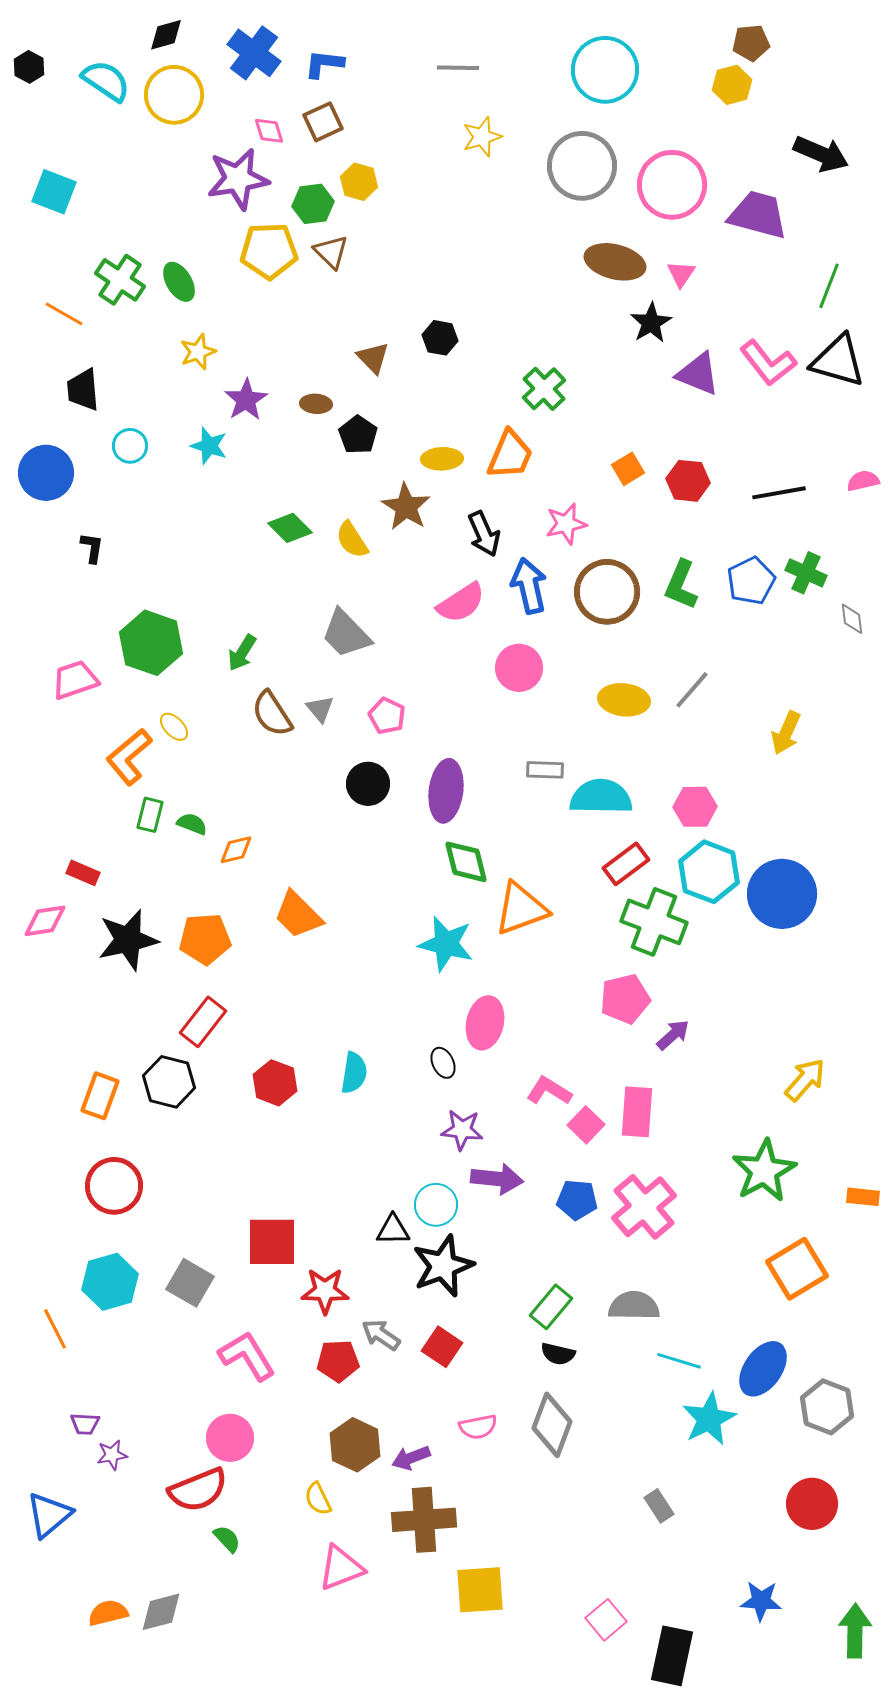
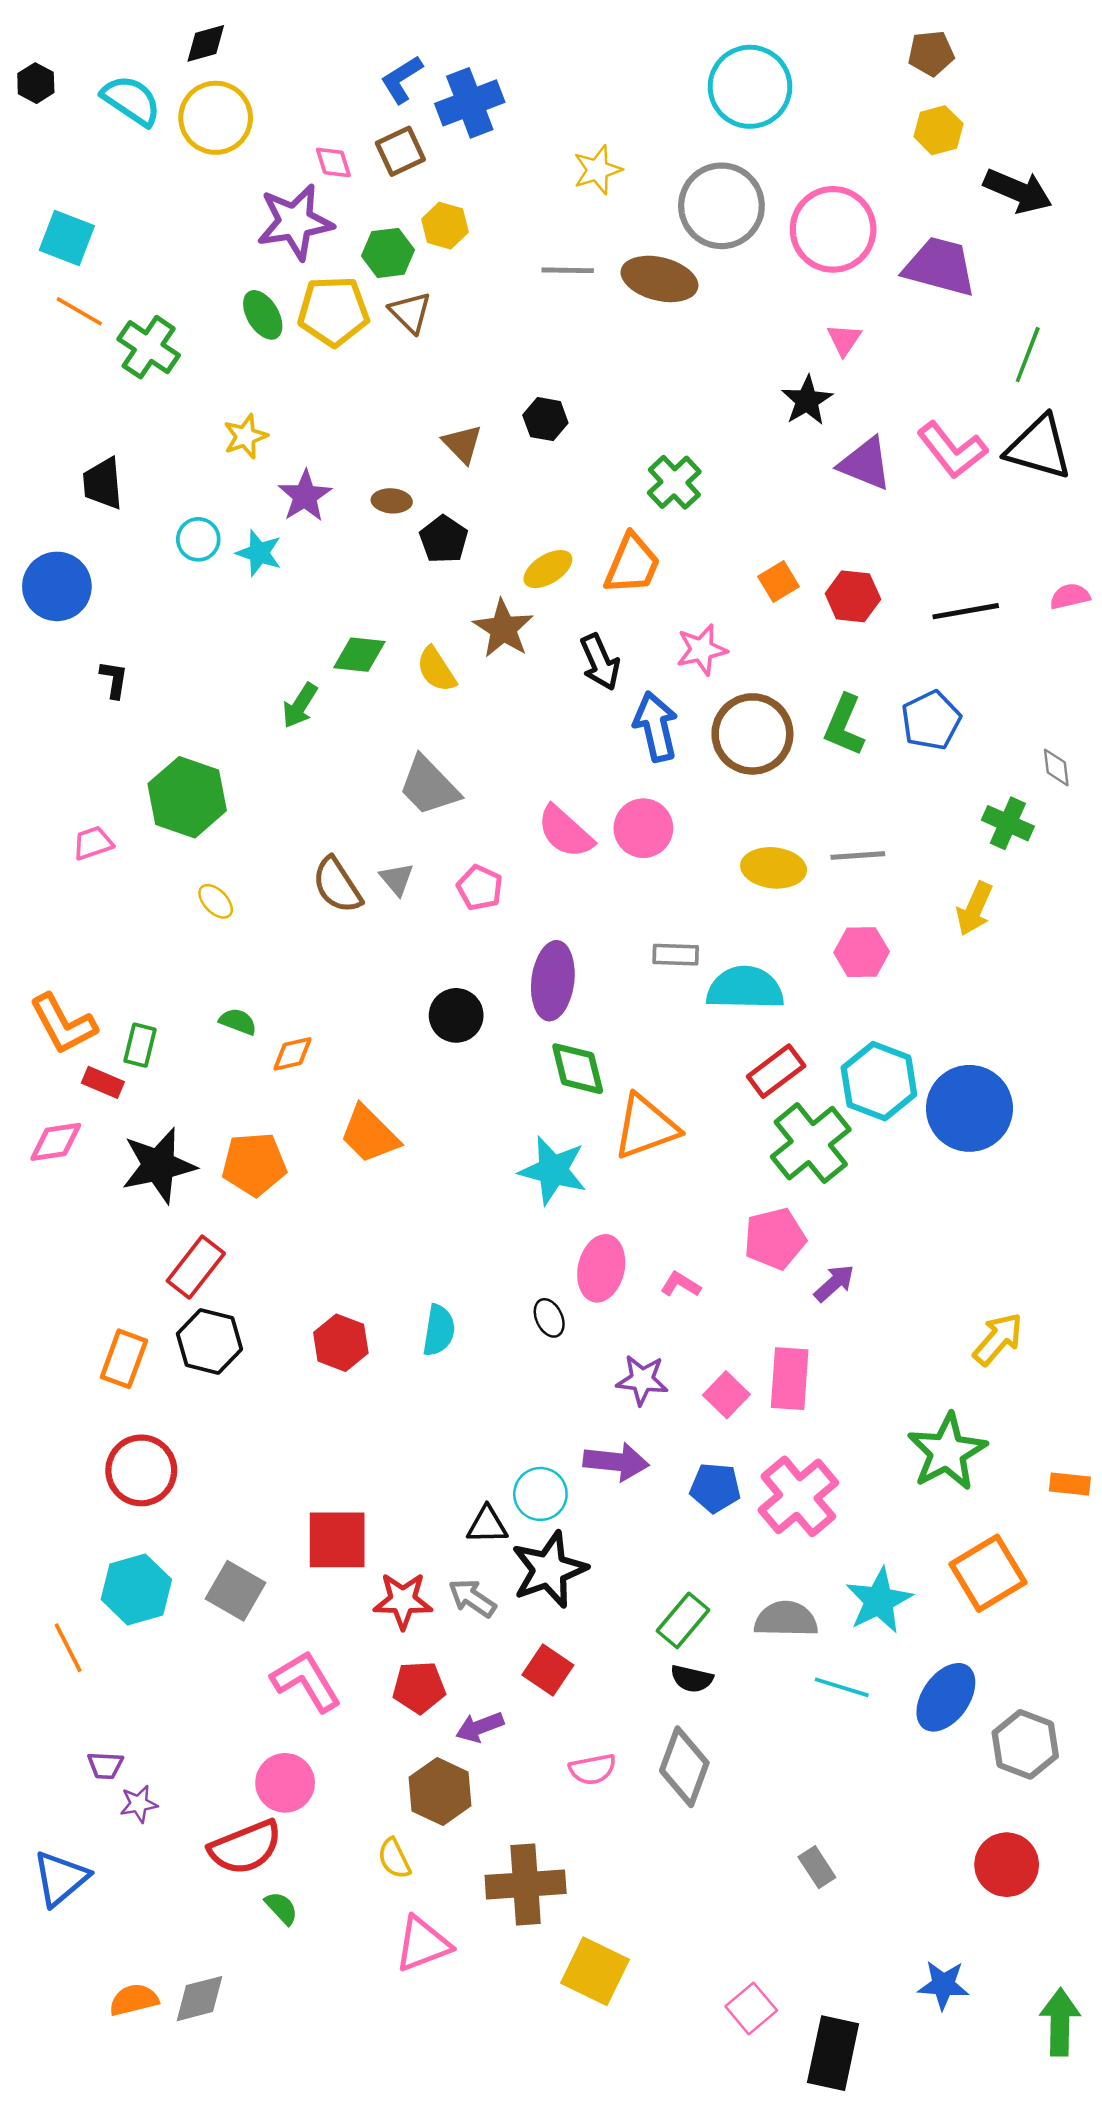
blue cross: (254, 53) -> (470, 103), moved, turned 32
blue L-shape: (324, 64) -> (402, 79), turned -39
gray line: (458, 68) -> (568, 270), moved
yellow hexagon: (732, 85) -> (938, 130), moved
brown ellipse: (615, 262) -> (659, 279), moved
green ellipse: (179, 282) -> (263, 315), moved
orange line: (64, 314) -> (79, 311), moved
cyan circle: (130, 446) -> (198, 539), moved
yellow ellipse: (442, 459) -> (548, 569), turned -30
green diamond: (290, 528) -> (359, 655), turned -39
green cross: (806, 573) -> (1008, 823), moved
pink semicircle: (461, 603) -> (565, 832), moved, turned 75
green arrow: (242, 653) -> (300, 705), moved
pink trapezoid: (75, 680) -> (93, 843), size x0.7
gray line: (692, 690) -> (858, 855), turned 45
orange L-shape: (129, 757) -> (63, 1024), moved, turned -78
black circle: (368, 784) -> (456, 1015), moved
pink hexagon: (695, 807) -> (862, 952), moved
green rectangle: (150, 815) -> (140, 1045), moved
green cross: (654, 922) -> (811, 1143), turned 30
red rectangle: (203, 1022) -> (196, 1267), moved
pink L-shape: (549, 1091) -> (681, 1284), moved, size x0.7
purple star: (462, 1130) -> (642, 1380), moved
gray arrow: (381, 1335) -> (472, 1598), moved
cyan star: (709, 1419) -> (879, 1601), moved
purple arrow: (411, 1458) -> (480, 1727), moved
yellow square: (480, 1590) -> (595, 1971), turned 30

